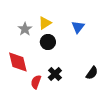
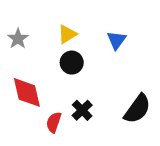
gray star: (25, 29) -> (18, 39), moved
black semicircle: (92, 73) -> (137, 109), size x1.5

